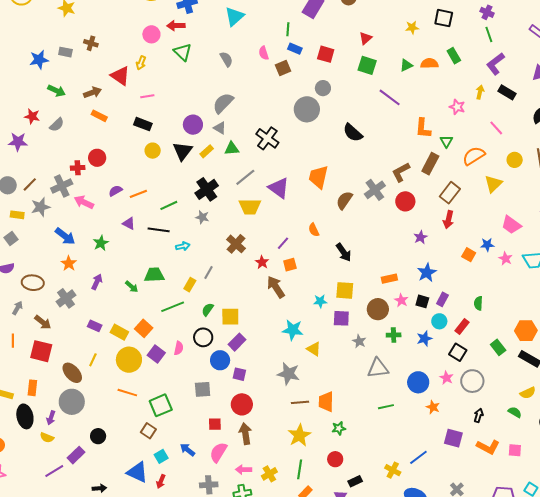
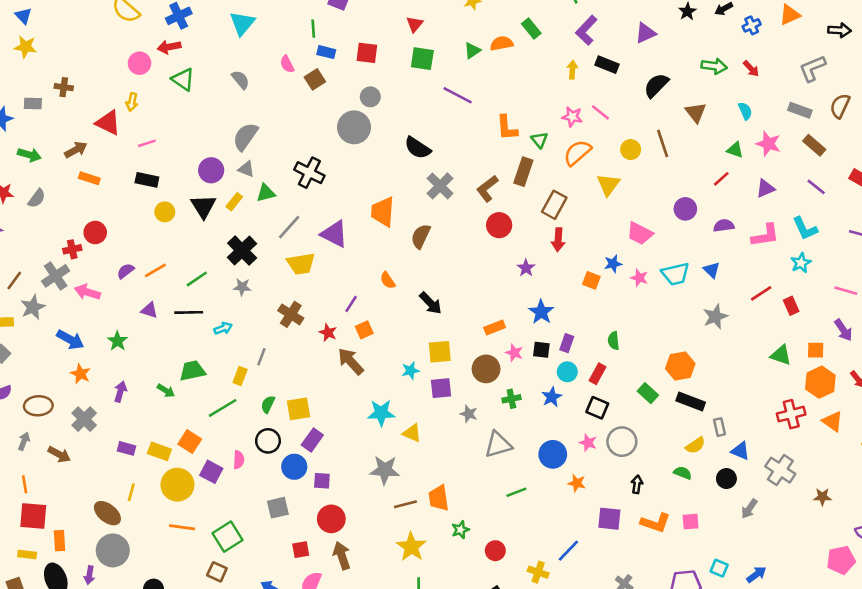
pink star: (457, 107) -> (572, 117), moved
gray cross: (375, 190) -> (440, 186), moved
red square: (41, 351) -> (33, 516), moved
red circle: (335, 459) -> (495, 551), moved

